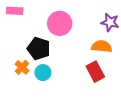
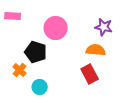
cyan circle: (43, 73) -> (40, 87), moved

